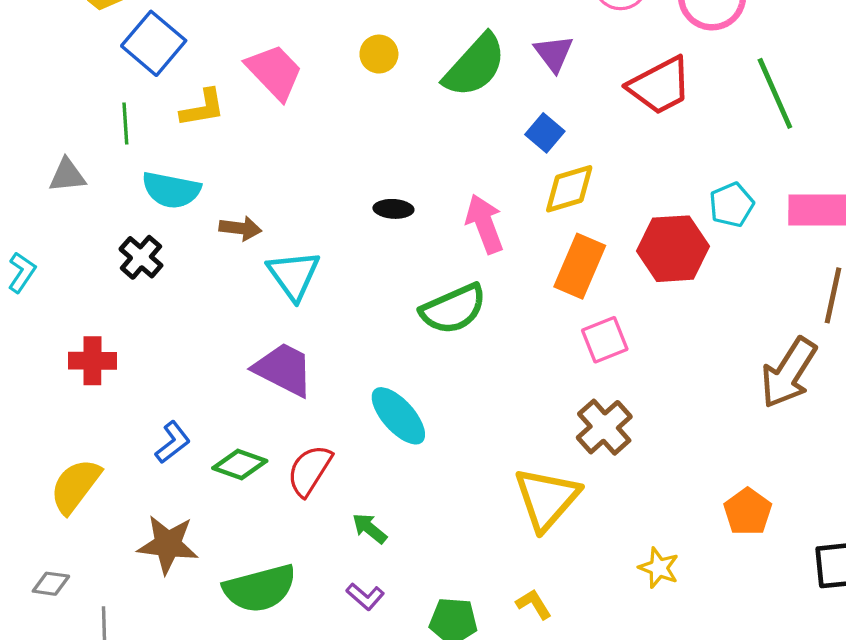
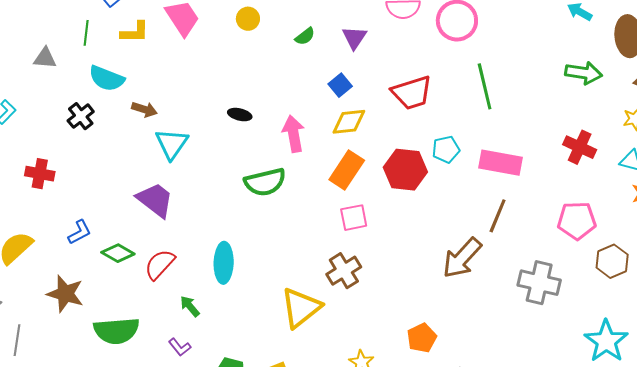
green semicircle: (475, 66) -> (305, 36), size x0.5
red trapezoid: (660, 86) -> (412, 93), moved
cyan ellipse: (398, 416) -> (224, 263), moved, turned 33

